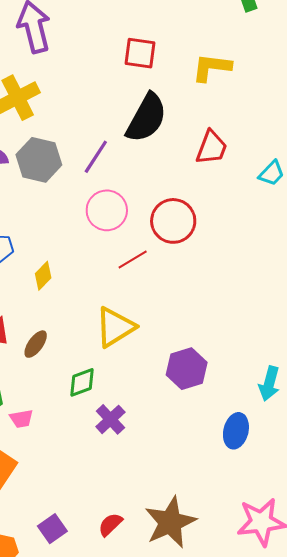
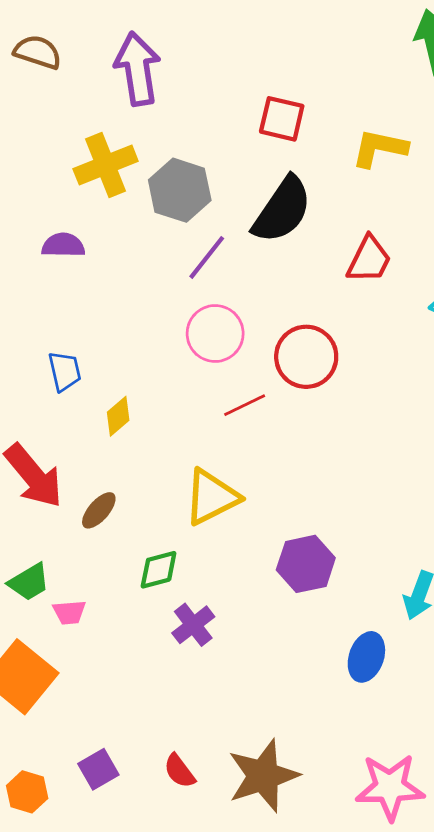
gray hexagon: (39, 160) -> (180, 190), moved
red semicircle: (110, 524) -> (179, 771), turned -88

